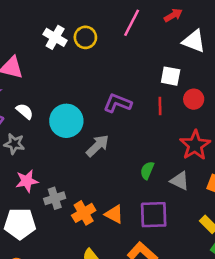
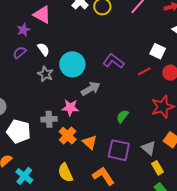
red line: (160, 106) -> (144, 71), turned 48
gray star: (14, 144) -> (45, 74), moved
pink star: (27, 181) -> (70, 108), moved
gray triangle: (180, 181) -> (149, 148), moved
orange cross: (84, 213) -> (68, 136), turned -30

